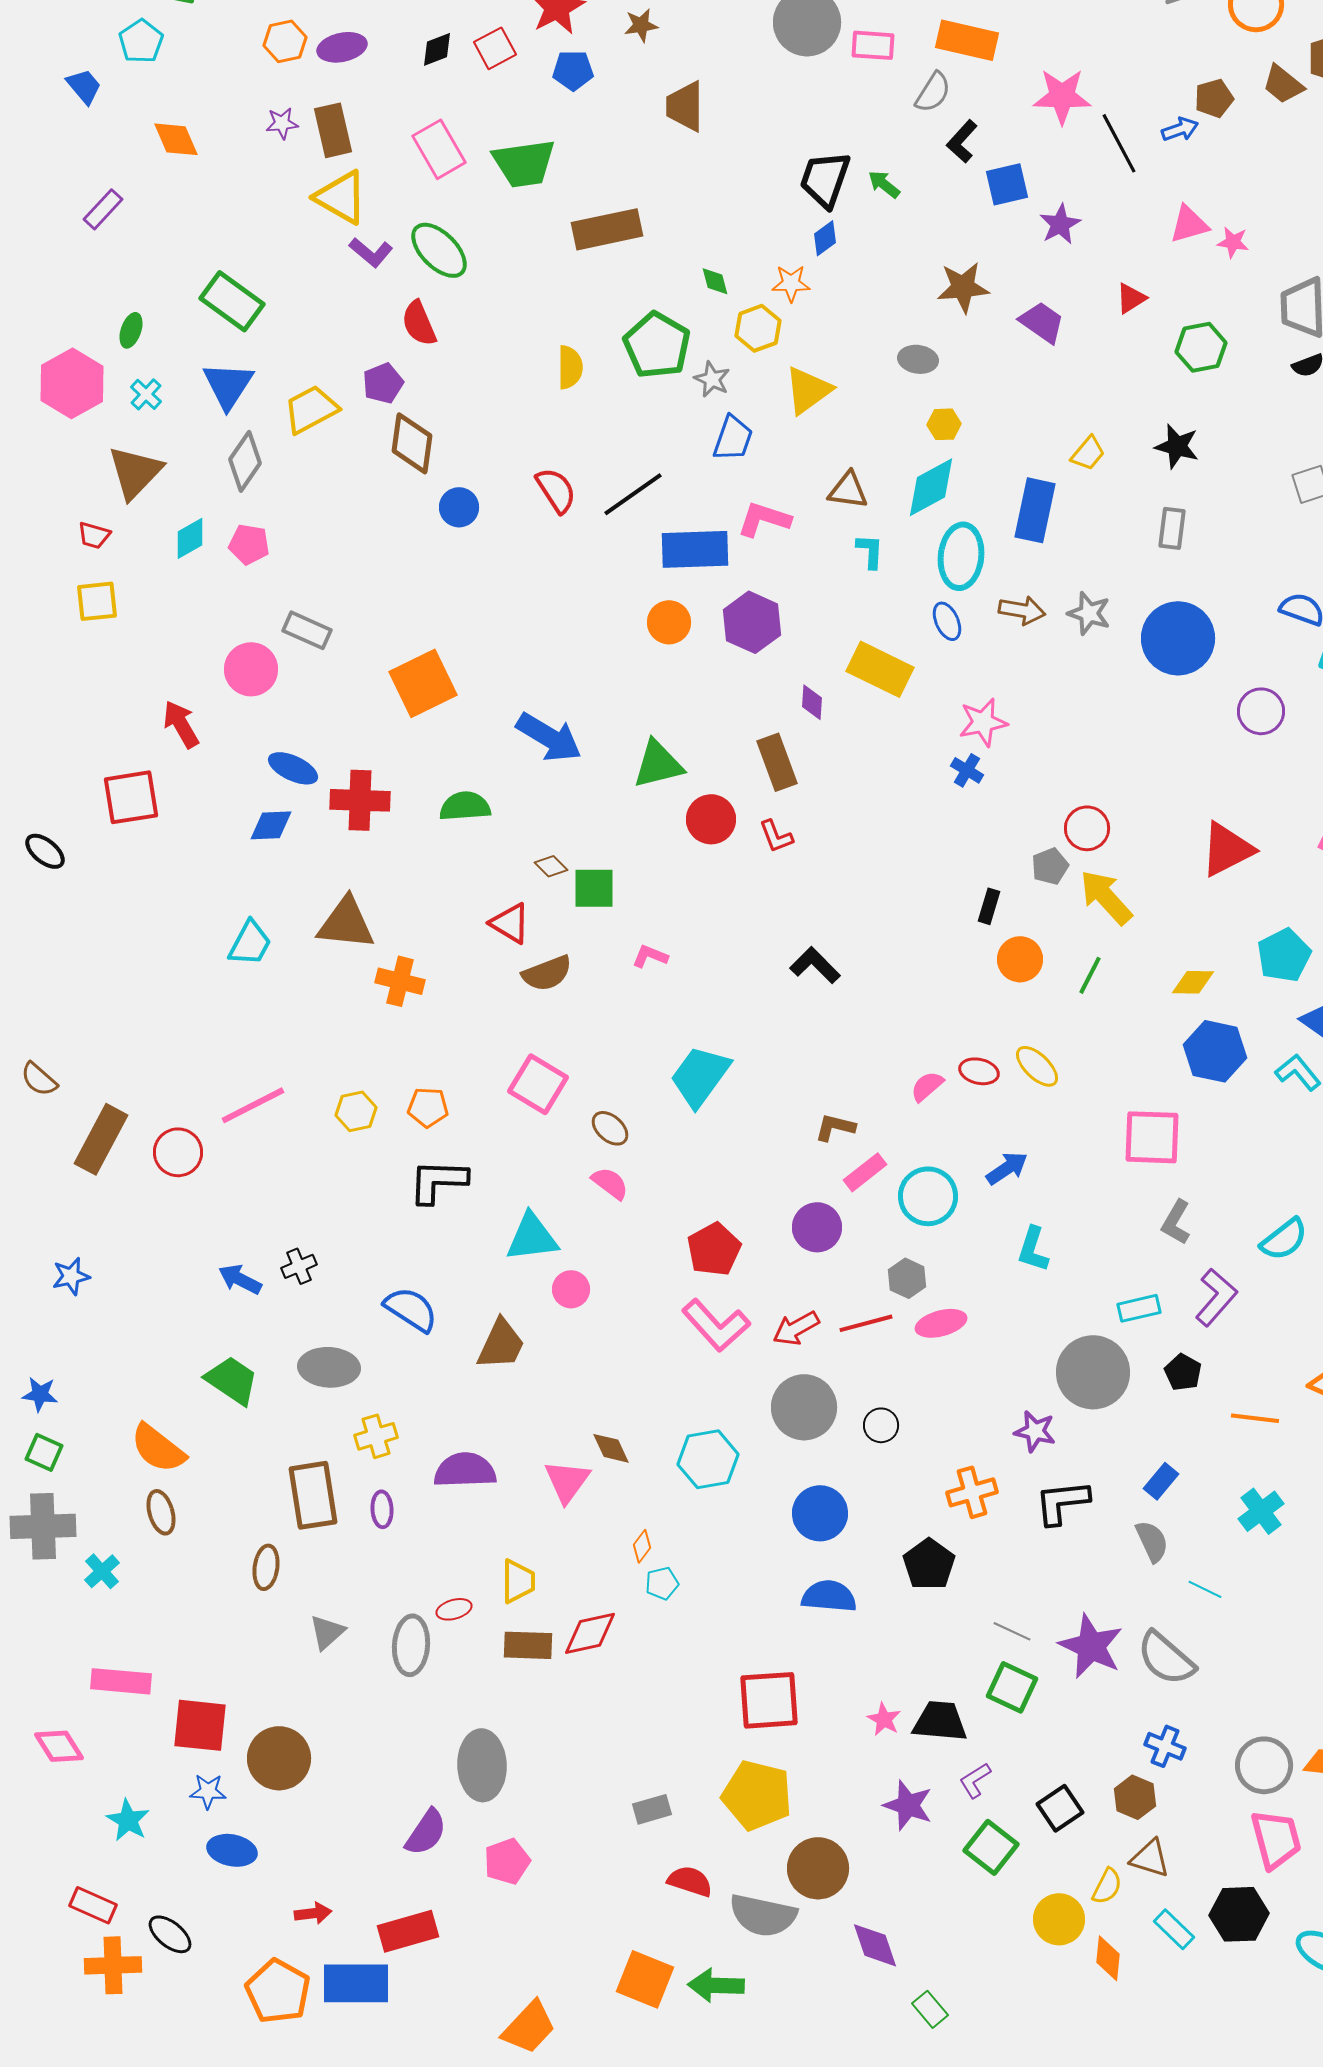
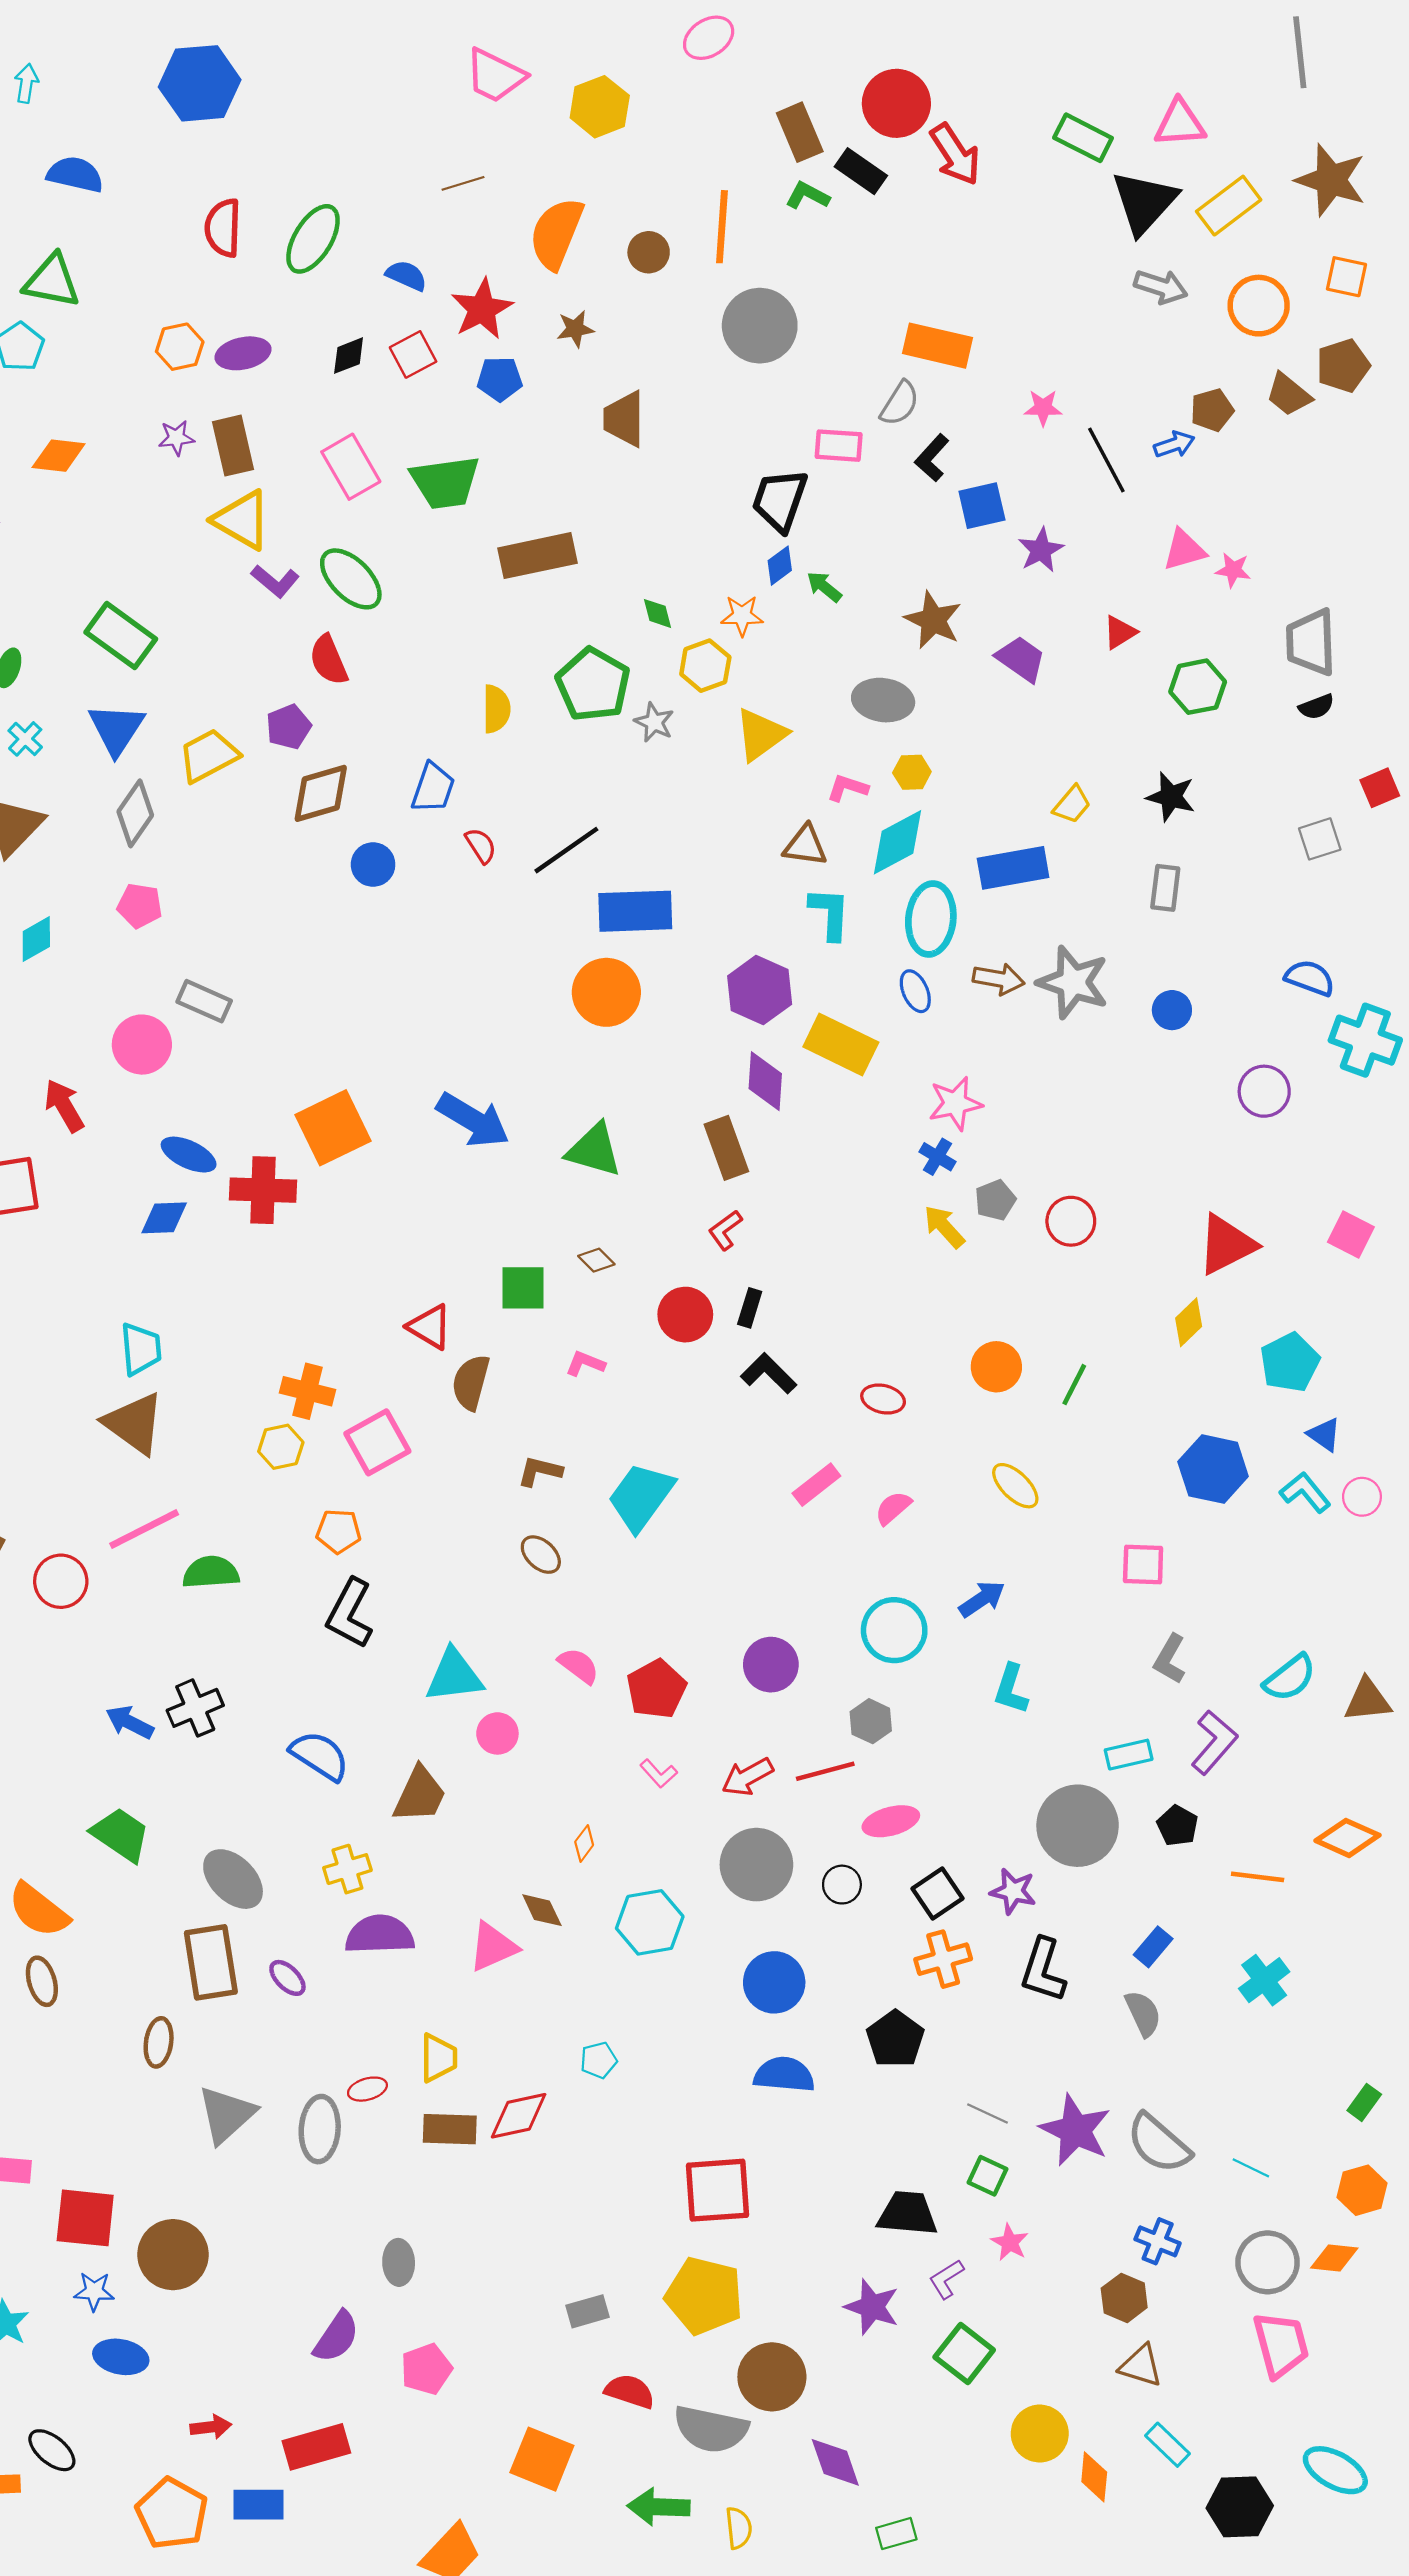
pink rectangle: (873, 45) -> (839, 446), moved
pink star: (1062, 96) -> (1043, 408), size x0.6
orange diamond: (176, 139) -> (59, 456), turned -60
green arrow: (884, 184) -> (824, 587), moved
brown star: (963, 287) -> (933, 620), turned 30
gray ellipse: (918, 359) -> (883, 700), size x1.4
blue trapezoid: (733, 438) -> (433, 788), moved
brown diamond: (412, 443) -> (321, 793), turned 66
red semicircle: (556, 490) -> (481, 846), size x0.7
blue rectangle: (1035, 510) -> (1013, 868), turned 68
pink L-shape: (764, 519) -> (848, 788), moved, size x0.7
cyan diamond: (190, 538) -> (36, 939), moved
cyan L-shape: (870, 551) -> (830, 913), size x1.4
gray star: (1089, 613) -> (1073, 982), size x1.5
orange circle: (669, 622) -> (606, 992), size x1.4
purple hexagon: (752, 622) -> (760, 990), moved
blue circle: (1178, 638) -> (1172, 1010), size x0.5
orange square: (423, 683) -> (333, 1128), moved
purple diamond: (812, 702) -> (765, 1081), size x1.5
green triangle: (658, 764) -> (594, 1150), turned 30
green semicircle: (465, 806) -> (211, 1572), moved
red circle: (711, 819) -> (685, 1315), moved
red L-shape: (776, 836) -> (725, 1230), turned 75
brown diamond: (551, 866) -> (596, 1260), moved
gray pentagon: (1050, 866) -> (995, 1200), moved
yellow arrow: (1106, 897) -> (944, 1227), moved, size x0.7
black rectangle: (989, 906) -> (750, 1308), moved
brown triangle: (346, 923) -> (134, 1423), moved, turned 30
cyan trapezoid: (250, 943) -> (141, 1349), turned -33
brown semicircle: (547, 973) -> (471, 1382), turned 126
yellow diamond: (1193, 982) -> (1189, 1322), moved, turned -45
red ellipse: (979, 1071) -> (883, 1399), moved
pink square: (538, 1084) -> (377, 1442), moved, turned 30
yellow hexagon: (356, 1111) -> (281, 1447), moved
brown L-shape: (835, 1127) -> (540, 1471), moved
pink square: (1152, 1137) -> (1143, 1565), size x0.7
pink rectangle: (865, 1172) -> (816, 1485), moved
black L-shape: (438, 1181) -> (350, 1613), turned -64
pink semicircle: (610, 1183) -> (579, 1666), moved
black cross: (299, 1266) -> (195, 1708), size x1.4
pink ellipse: (941, 1323) -> (891, 1821), moved
pink L-shape: (716, 1325) -> (659, 1773), size x0.5
gray ellipse: (329, 1367) -> (233, 1879), moved, turned 42
yellow cross: (376, 1436) -> (347, 1869), moved
pink triangle: (567, 1481) -> (493, 1947), turned 30
black L-shape: (1062, 1502) -> (1043, 1970), turned -66
purple ellipse: (382, 1509) -> (287, 1978), turned -42
orange diamond: (642, 1546) -> (584, 1843), moved
cyan line: (1205, 1589) -> (1251, 2168), moved
gray triangle: (327, 1632) -> (226, 2115), size x1.5
green square: (1012, 1687) -> (988, 2176), size x0.7
pink star: (884, 1719) -> (1010, 2242), moved
gray ellipse: (482, 1765) -> (399, 2262), size x0.6
black square: (1060, 1808) -> (938, 1893), moved
yellow semicircle: (1107, 1886) -> (739, 2528), moved, turned -33
black hexagon: (1239, 1914) -> (1240, 2507), moved
orange square: (645, 1979) -> (542, 2459), moved
blue rectangle: (356, 1983) -> (259, 2505), size x0.7
green rectangle: (930, 2009) -> (896, 2534), turned -66

